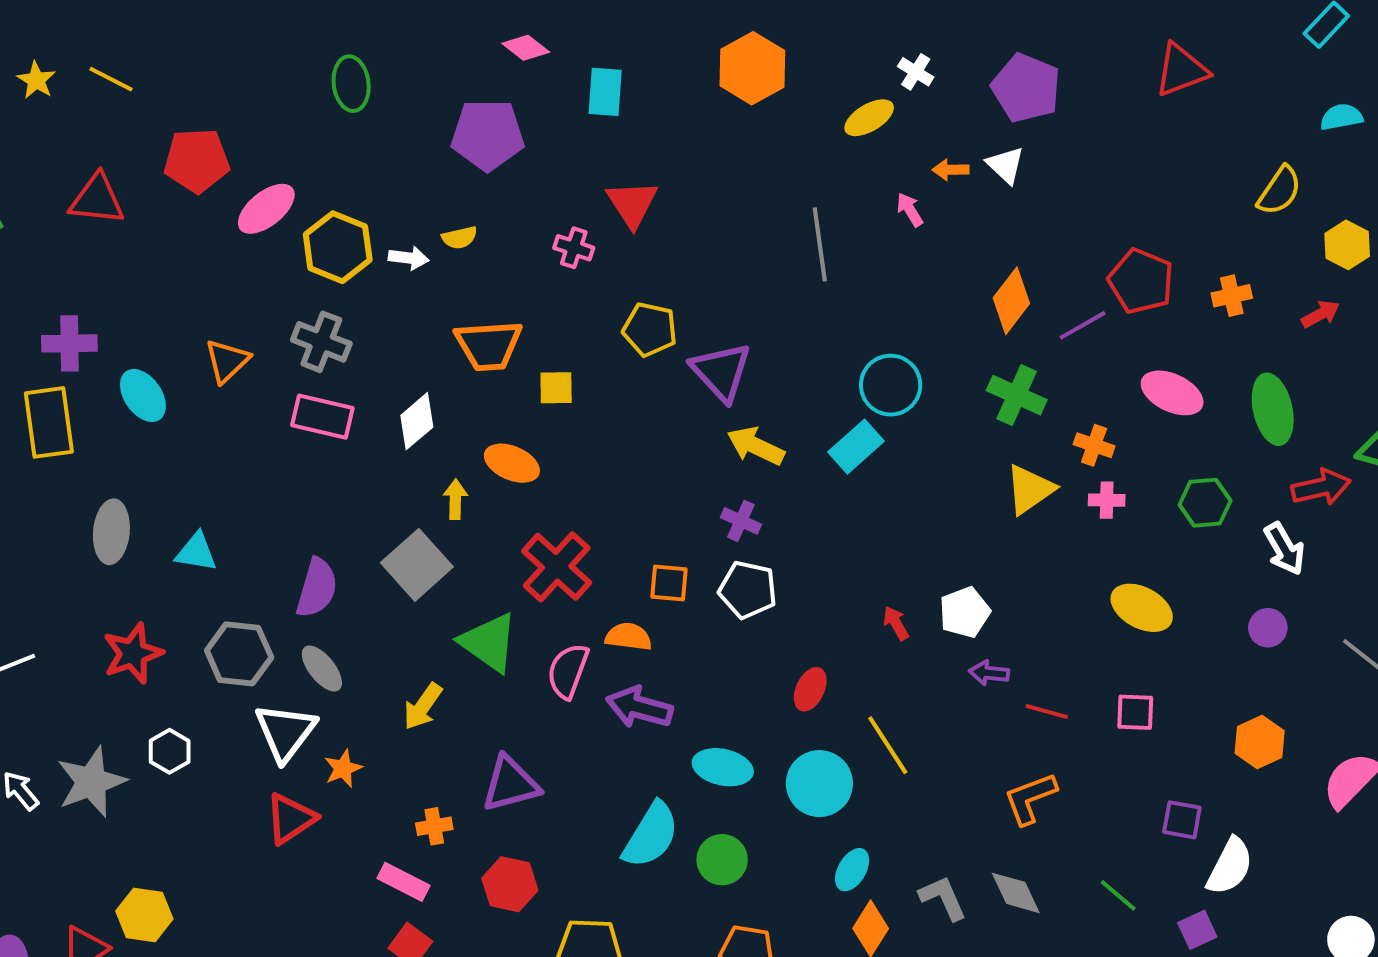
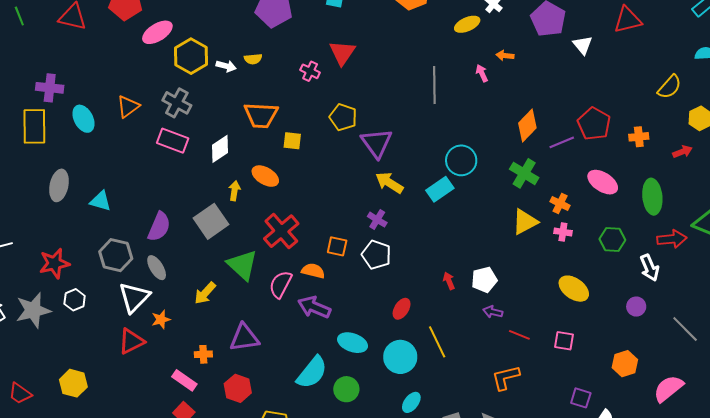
white triangle: (1006, 165) -> (583, 45), moved
red star: (133, 653) -> (54, 263), moved
yellow hexagon: (144, 915) -> (73, 383), moved

